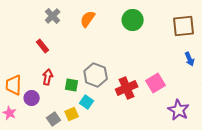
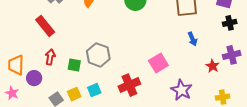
red rectangle: (43, 46) -> (45, 26), size x1.5
red cross: (127, 88) -> (129, 85), moved
cyan square: (87, 102) -> (94, 90), moved, turned 32

